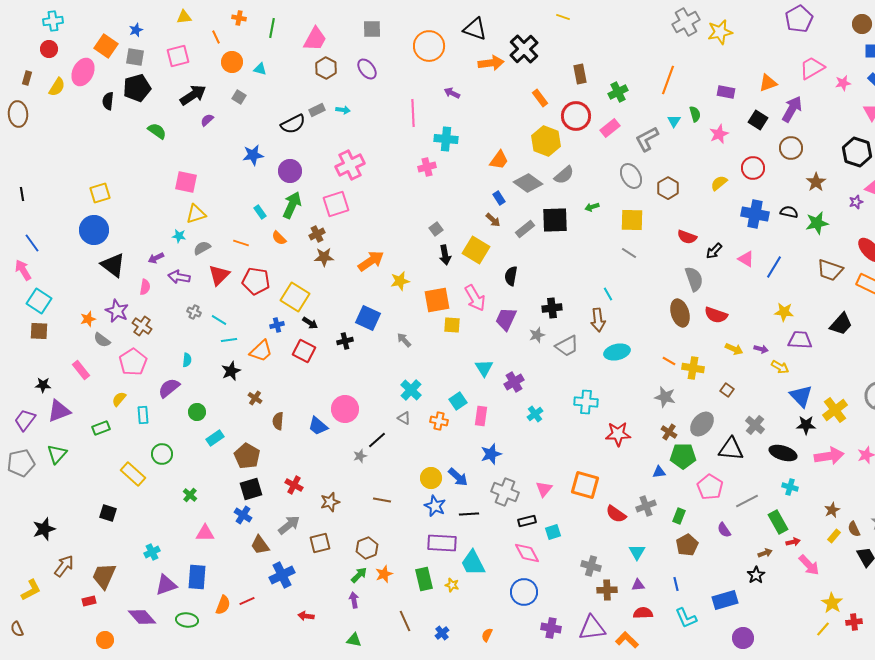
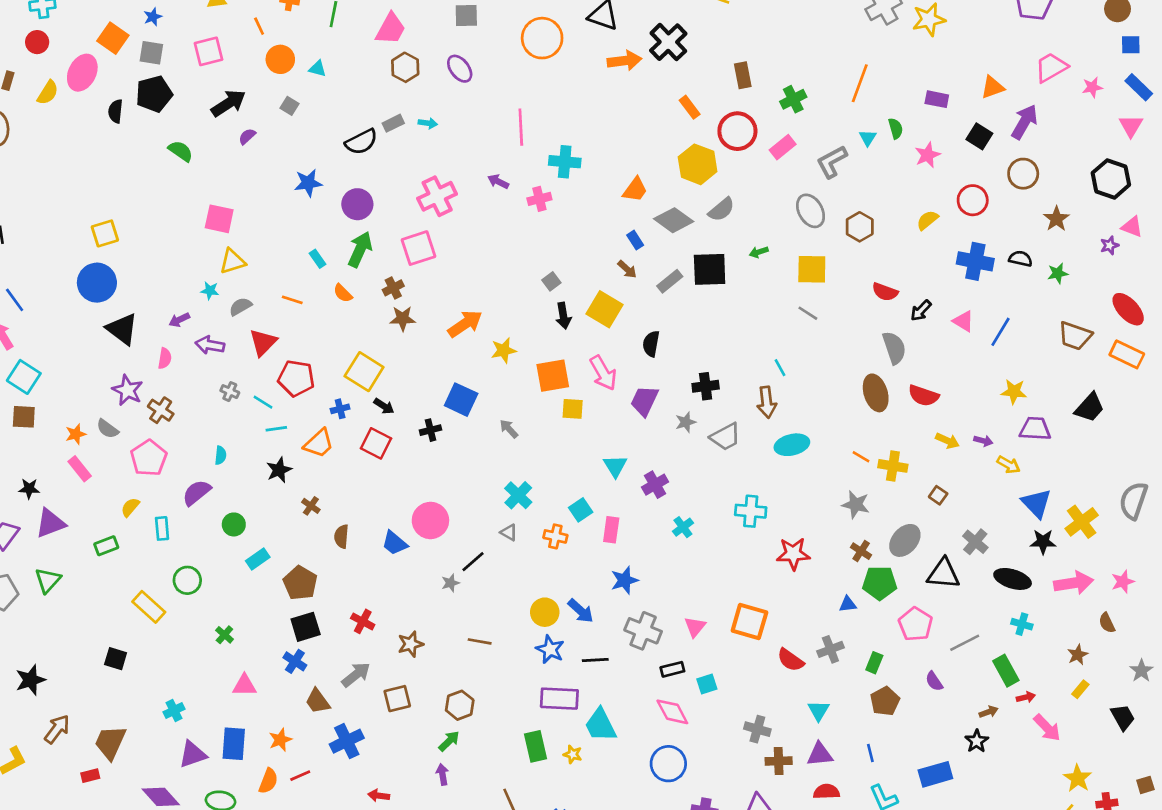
purple arrow: (452, 93) -> (498, 182), moved
green star: (817, 223) -> (1058, 273), size x0.7
red pentagon: (256, 281) -> (296, 378), moved
orange star: (88, 319) -> (76, 434), moved
brown semicircle: (854, 529) -> (1107, 623), moved
orange star: (384, 574) -> (280, 740), moved
purple triangle: (638, 585) -> (820, 754), size x1.5

